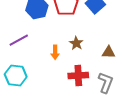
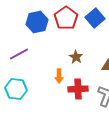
orange arrow: (55, 52) -> (59, 76), moved

